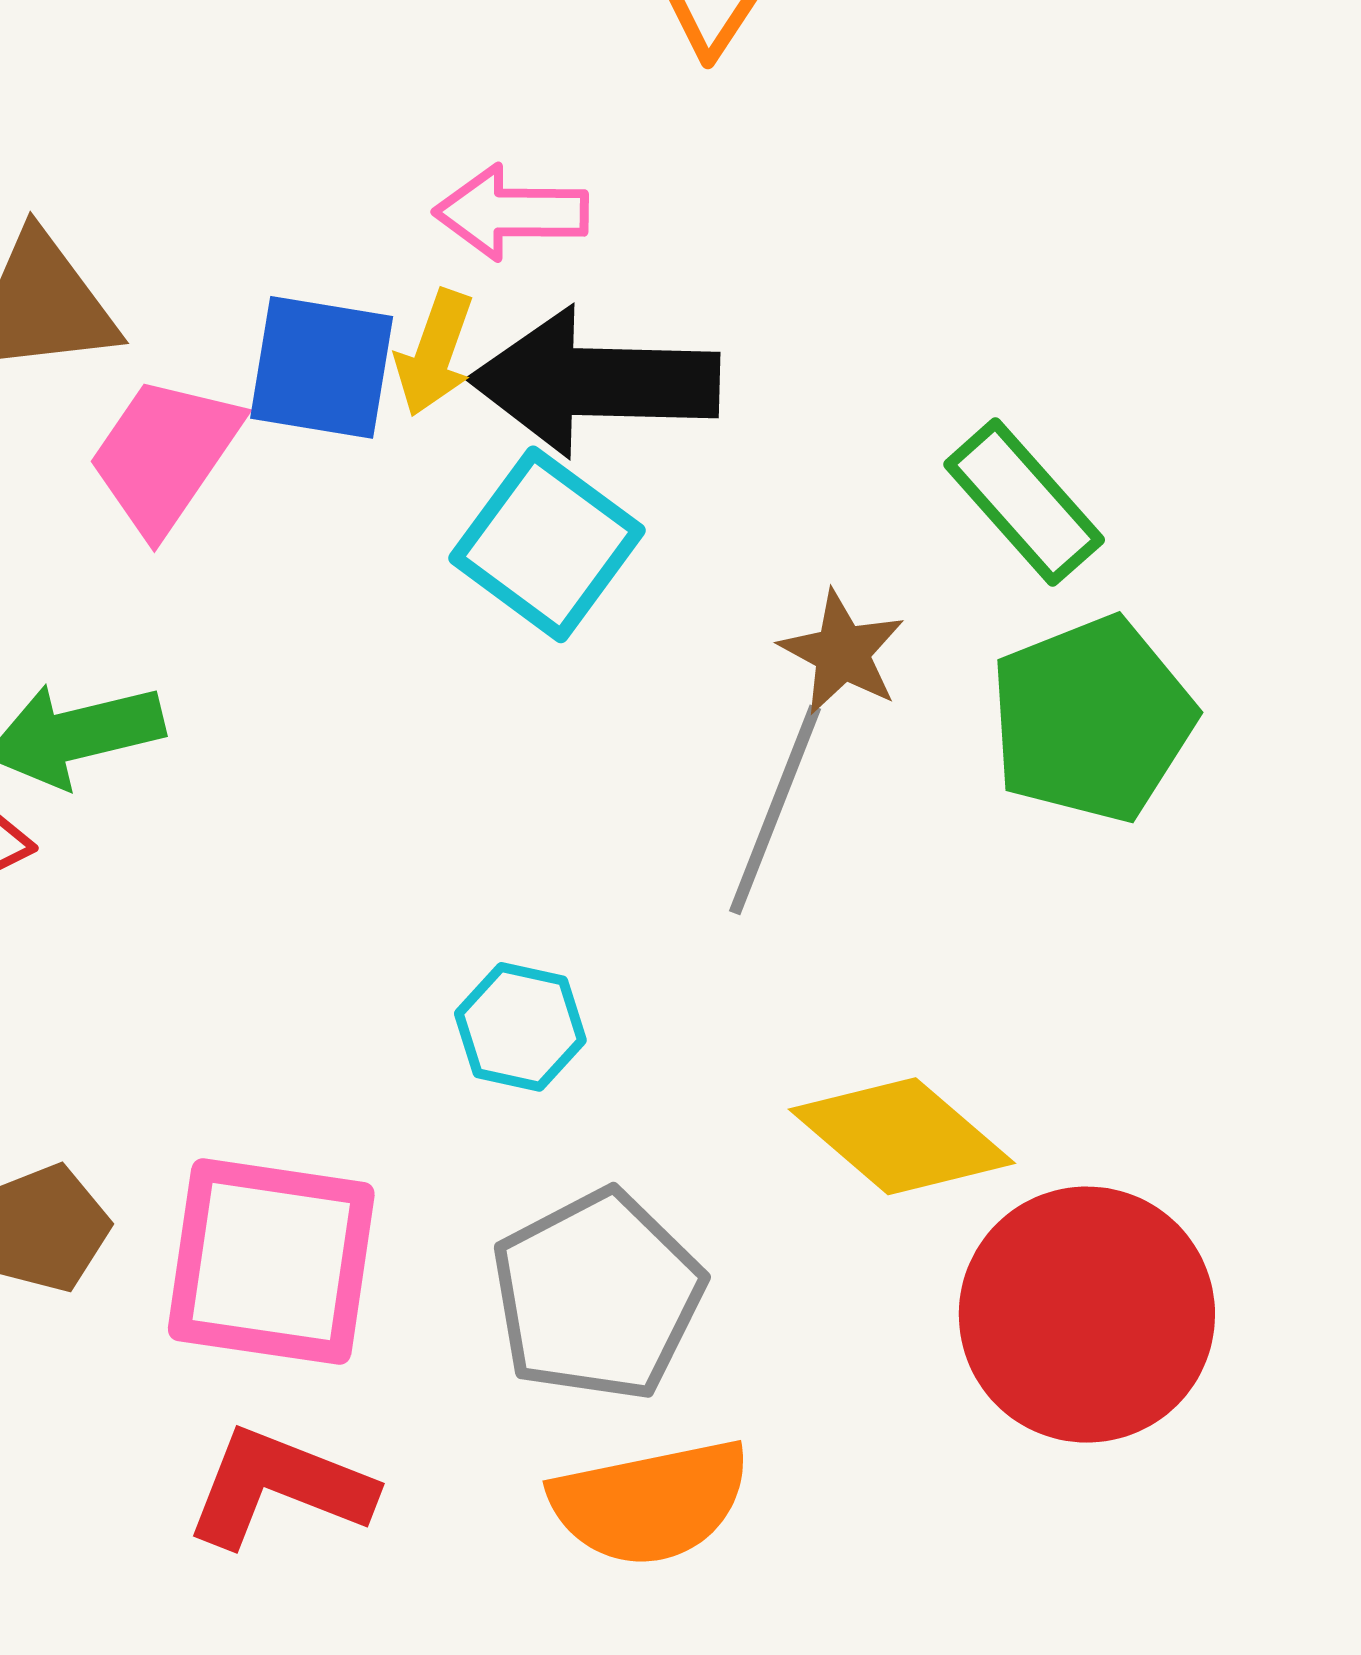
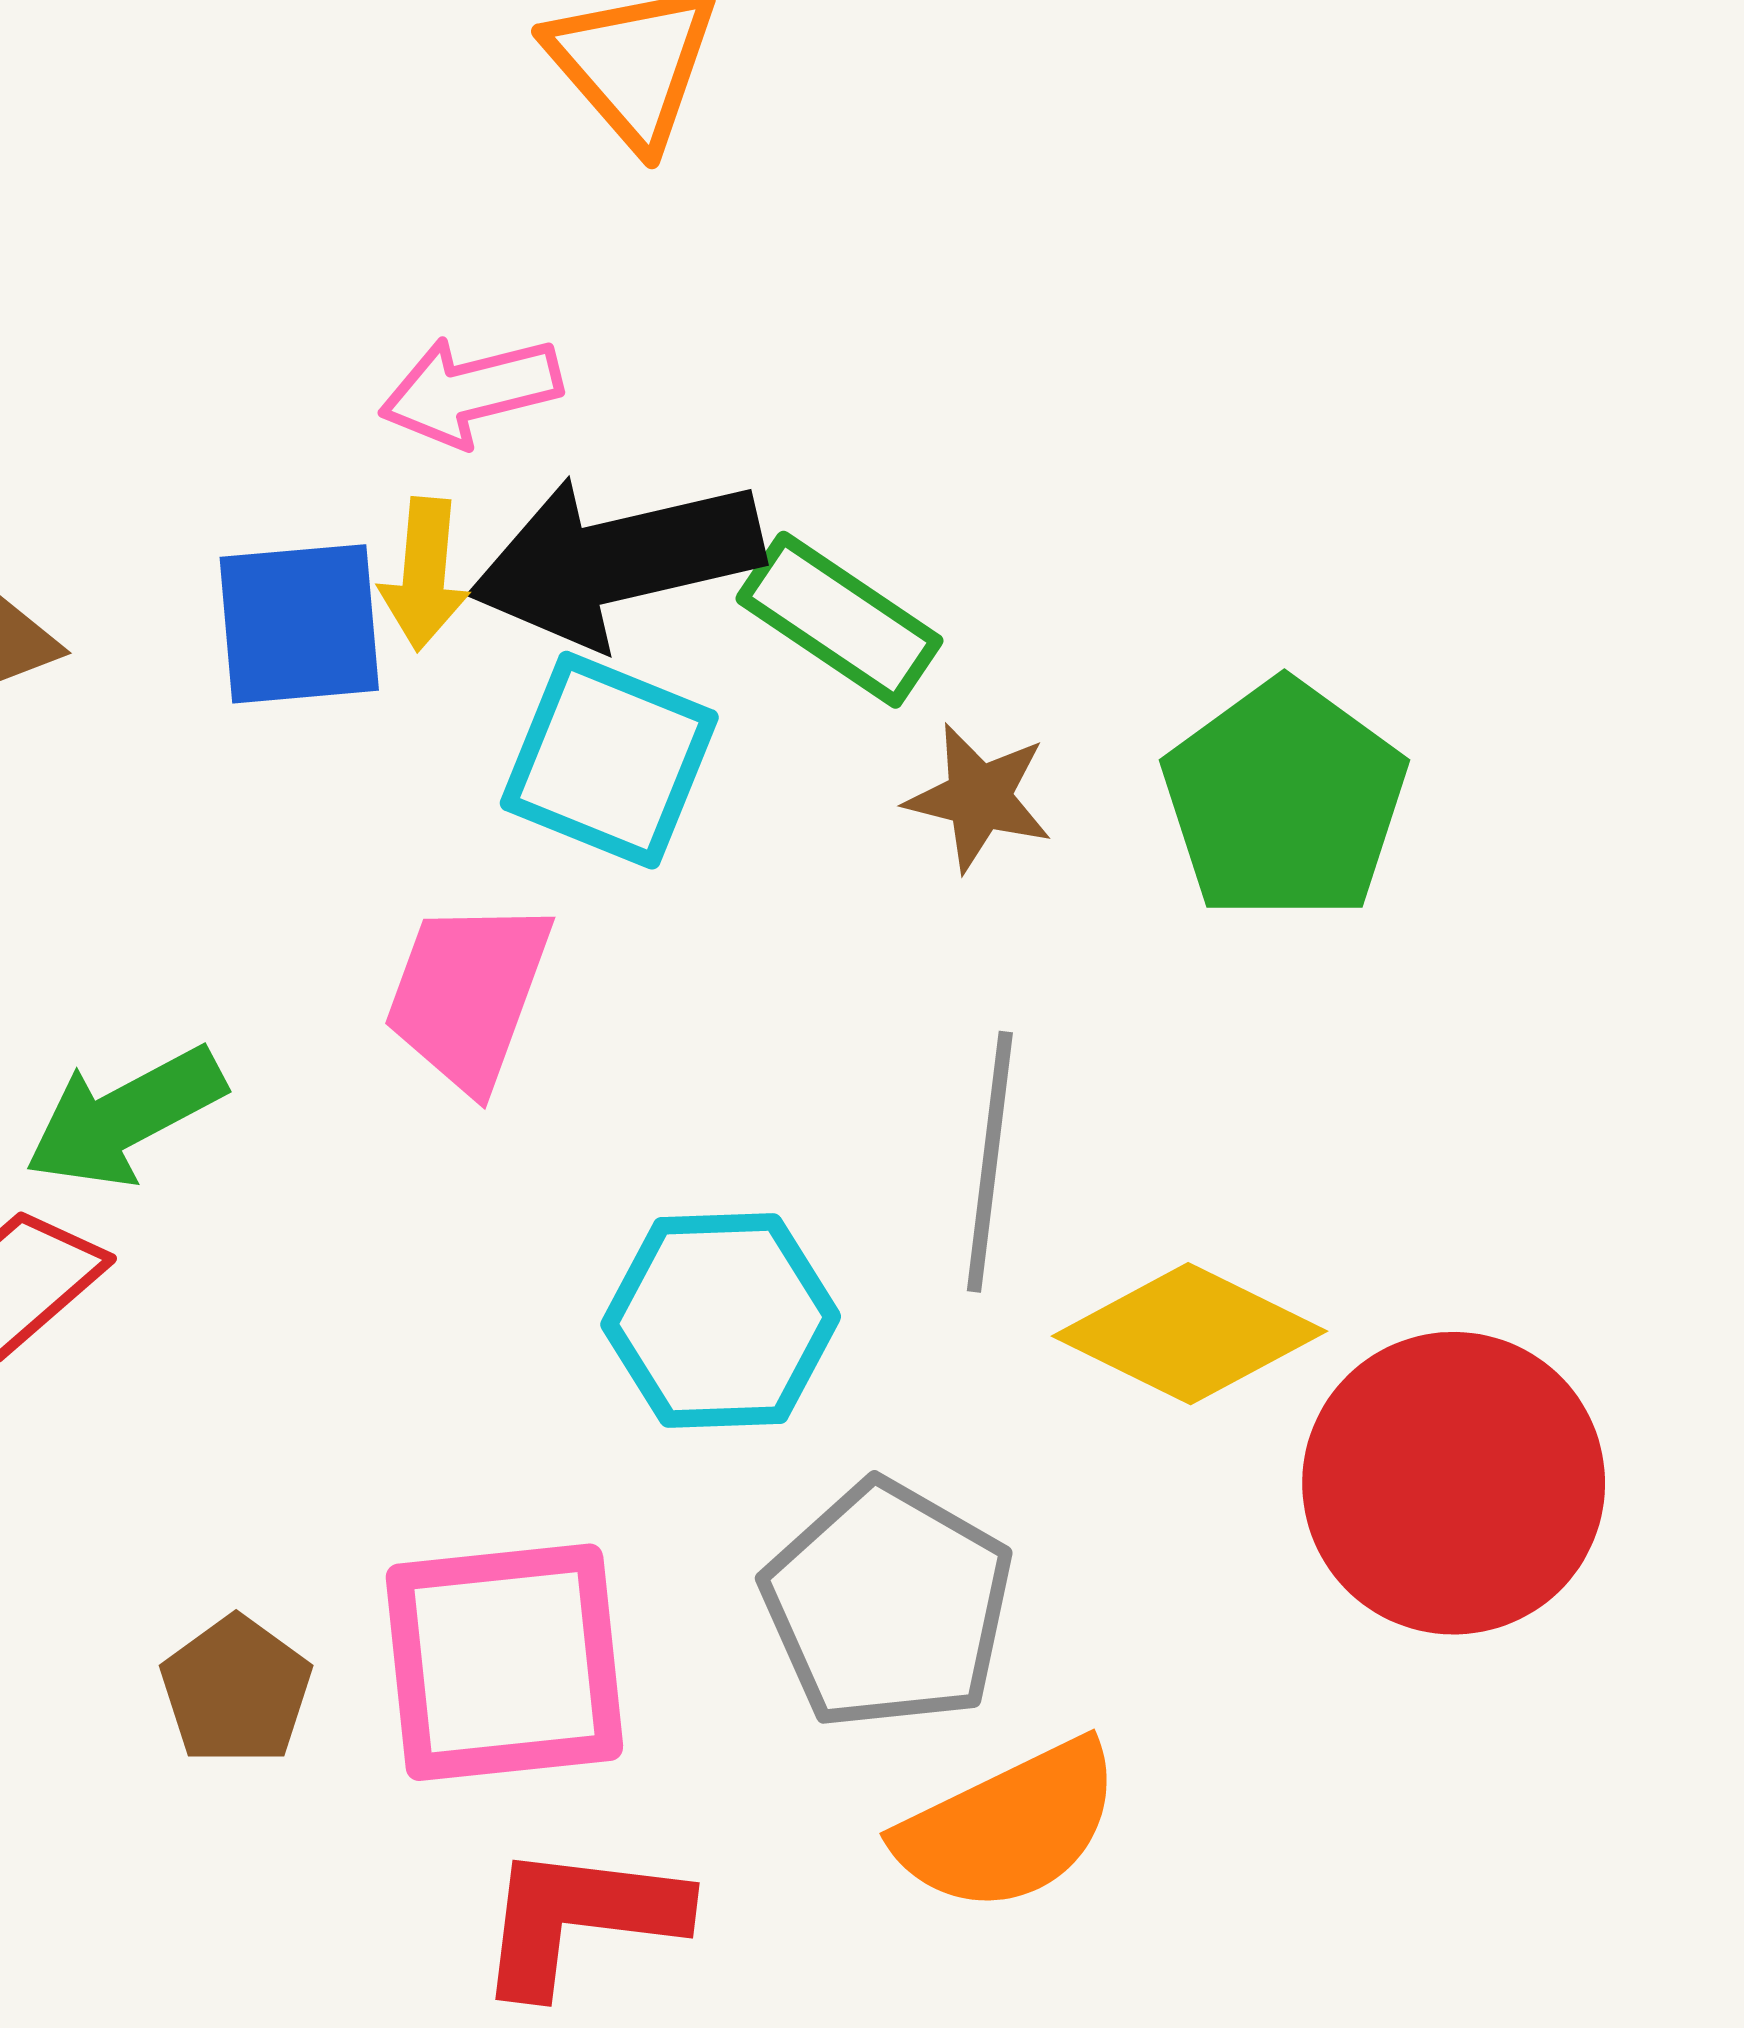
pink trapezoid: (165, 455) -> (468, 994), moved
green rectangle: (1024, 502) -> (839, 620), moved
gray line: (775, 810) -> (990, 1162), moved
cyan hexagon: (520, 1027) -> (721, 1320), size x1.5

